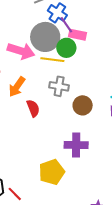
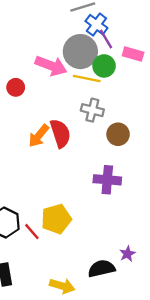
pink rectangle: (78, 35) -> (133, 54), moved
orange arrow: (17, 87) -> (39, 136), moved
red semicircle: (33, 108) -> (60, 133), size x1.4
yellow pentagon: (52, 172) -> (56, 219), moved

